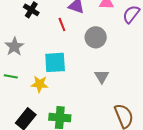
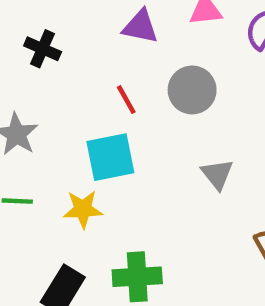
red line: (62, 25) -> (126, 100), moved

